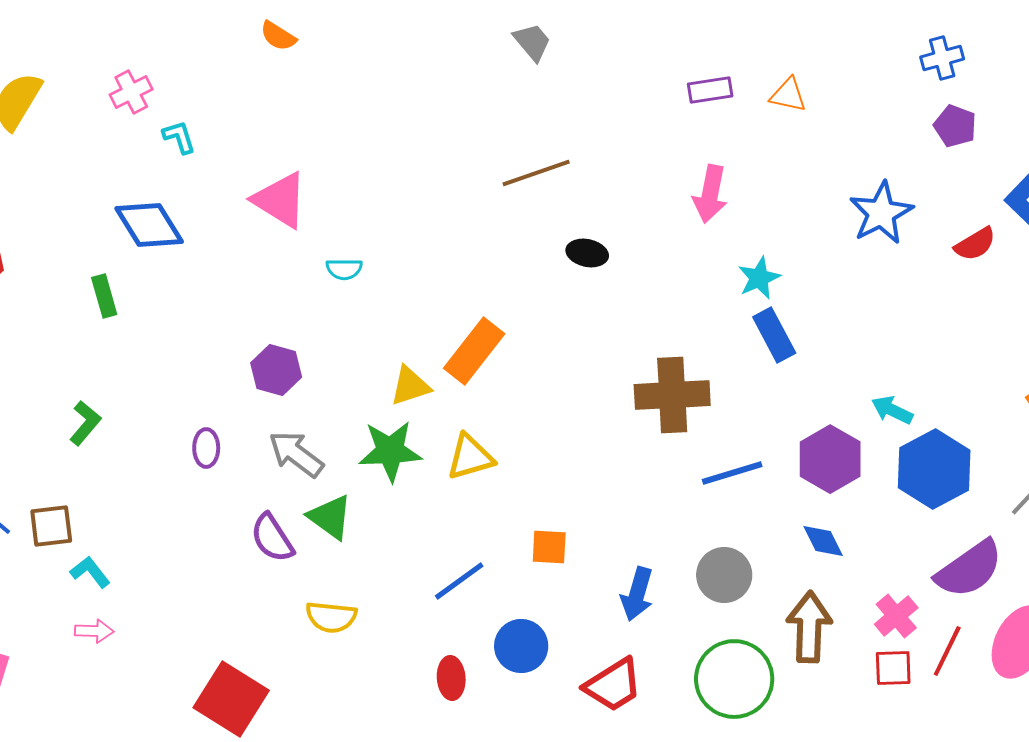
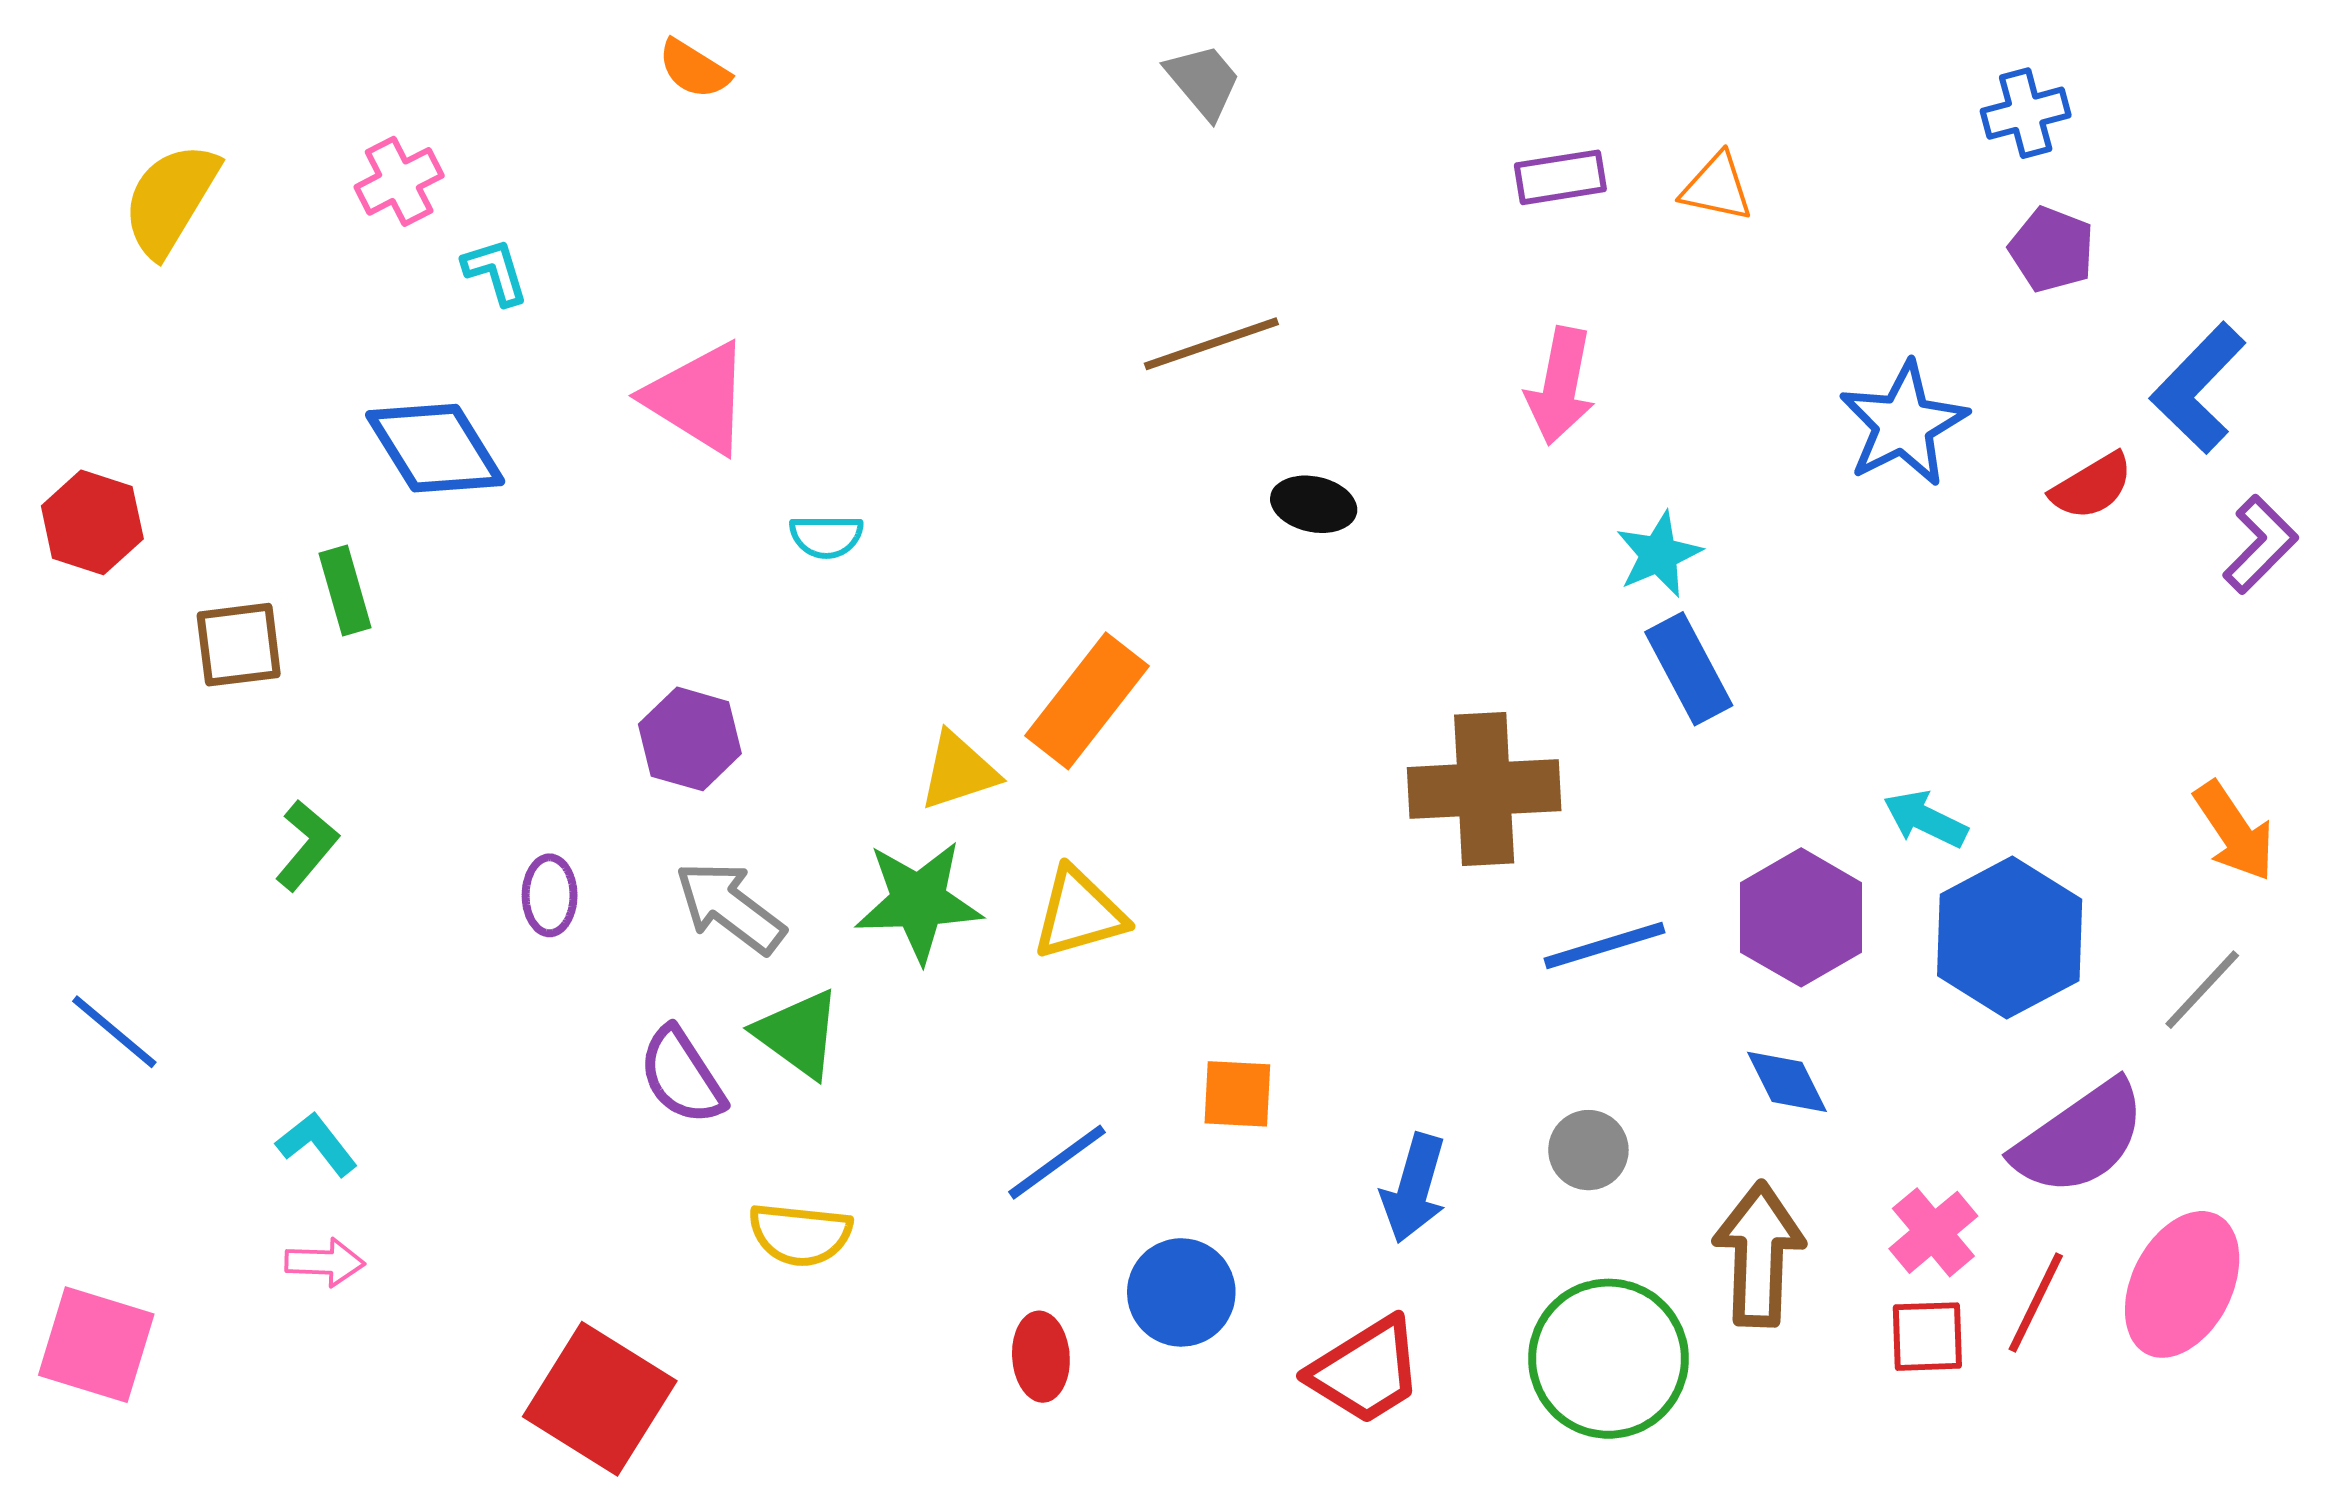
brown square: (51, 526) -> (239, 645), moved
gray circle: (724, 575) -> (1588, 1150), size x0.7

